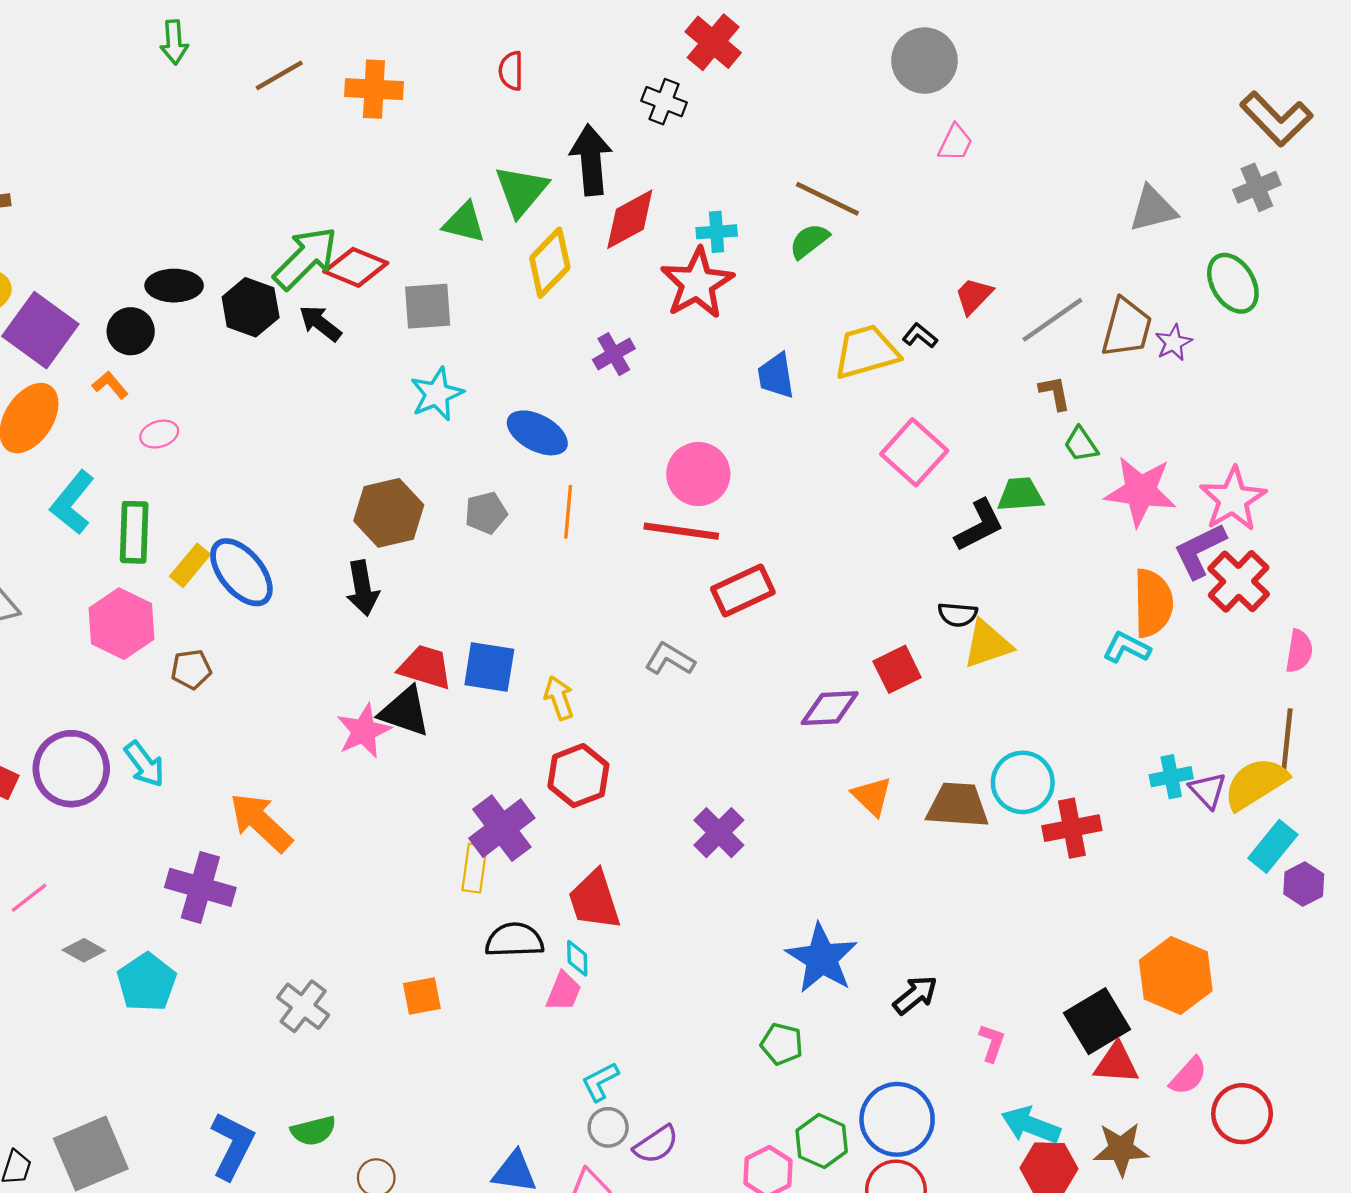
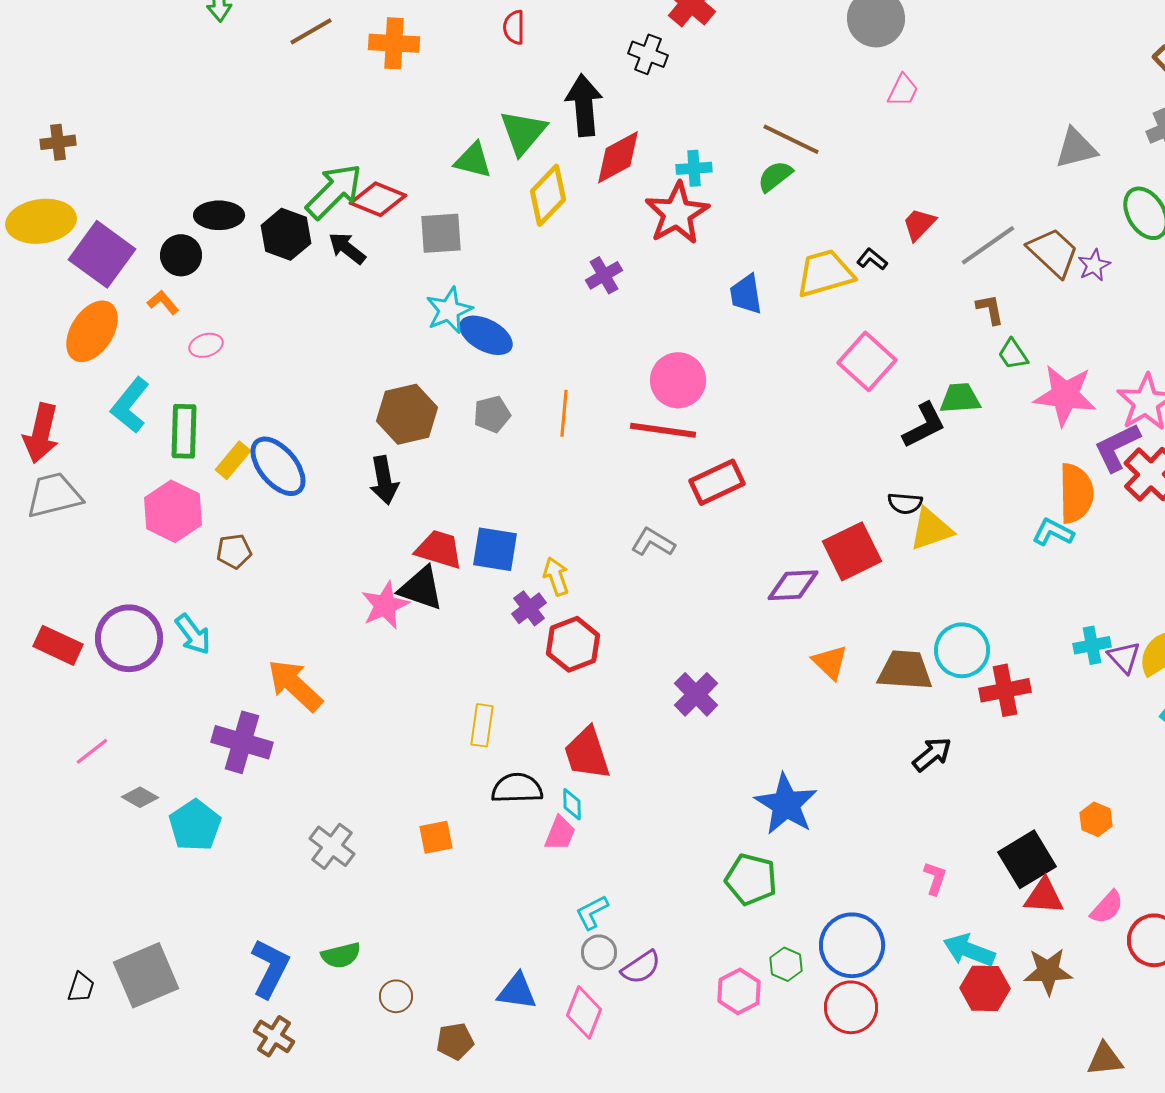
brown trapezoid: (1127, 328) -> (1053, 252), turned -62
blue ellipse: (537, 433) -> (486, 335), moved
red square: (897, 669) -> (852, 551), size x1.4
purple cross: (502, 828) -> (529, 608), moved, size x0.6
orange hexagon: (1176, 975) -> (1096, 819), size x0.5
black arrow: (915, 995) -> (932, 754), moved
green pentagon: (782, 1044) -> (751, 879), size x1.4
green hexagon: (822, 1141) -> (786, 964), size x0.7

